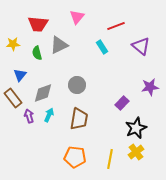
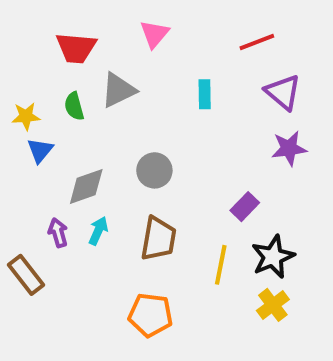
red line: (116, 26) -> (257, 42), moved
yellow star: (13, 44) -> (26, 116), moved
cyan rectangle: (102, 47) -> (205, 94), turned 32
purple star: (150, 87) -> (289, 148), moved
brown rectangle: (13, 98) -> (26, 275), moved
yellow line: (110, 159) -> (221, 265), moved

